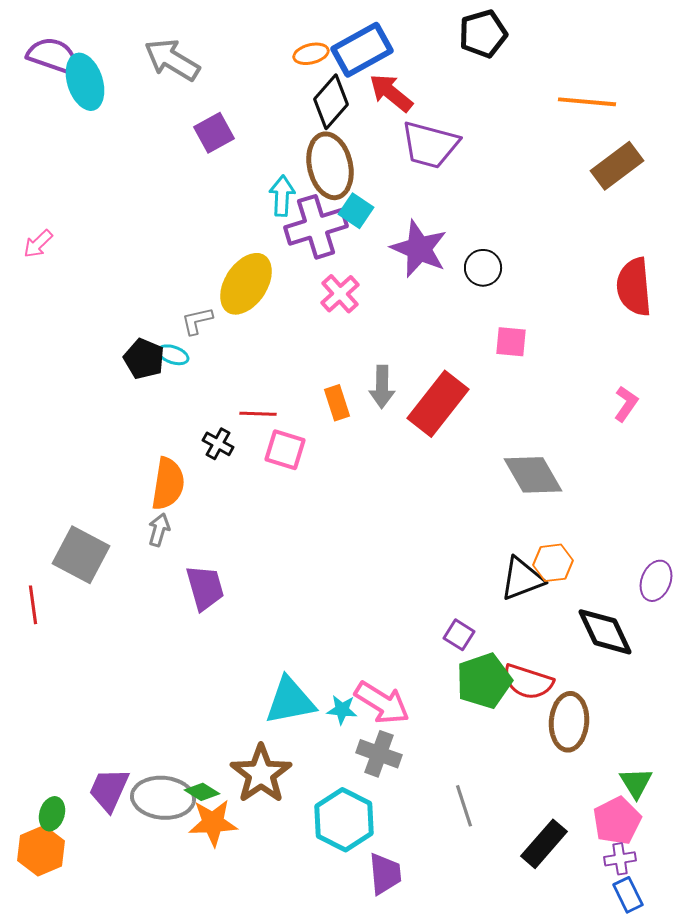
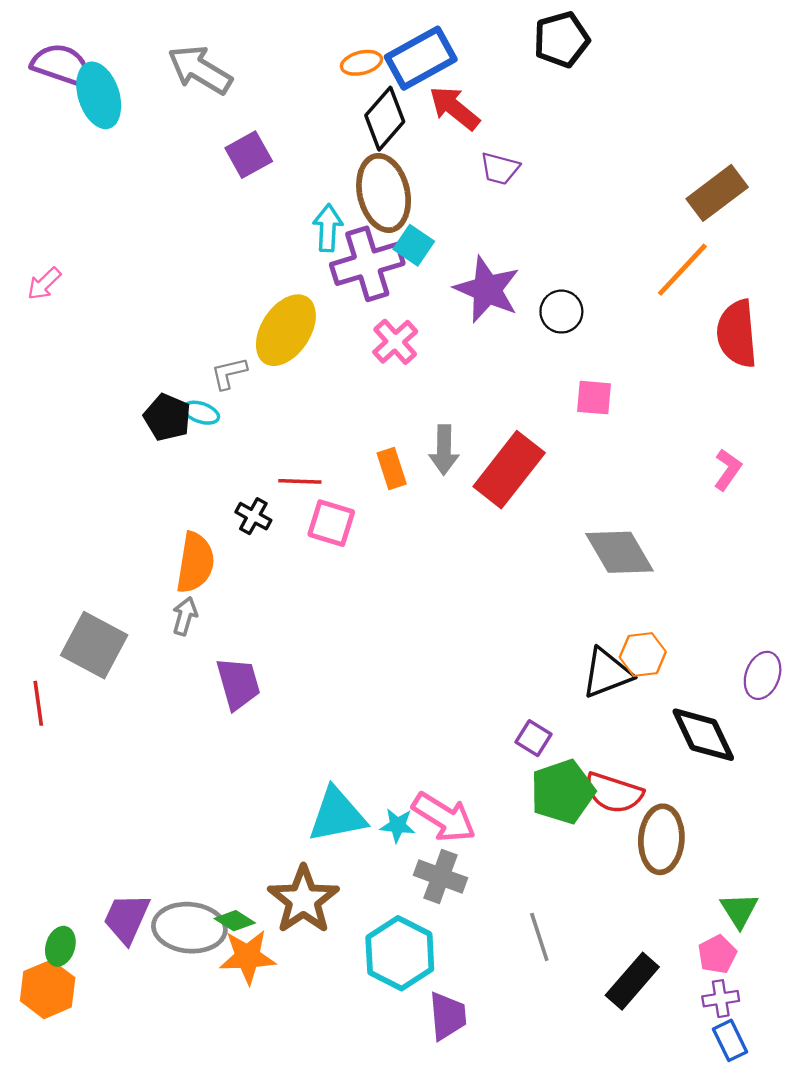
orange line: (587, 102) -> (682, 270), moved, turned -52
purple trapezoid: (430, 145) -> (500, 169), size x0.6
pink pentagon: (617, 821) -> (717, 954), size x0.7

